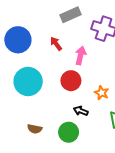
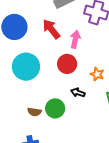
red arrow: (56, 44) -> (51, 29), size x1.5
green circle: (69, 132) -> (55, 108), moved

